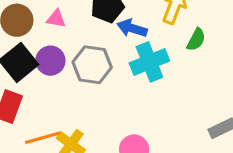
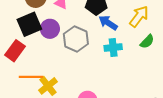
cyan cross: (149, 62) -> (113, 47), size x0.7

